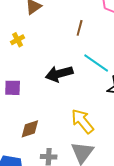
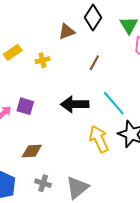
brown line: (80, 28) -> (94, 63), moved
yellow arrow: (82, 121) -> (99, 139), moved

